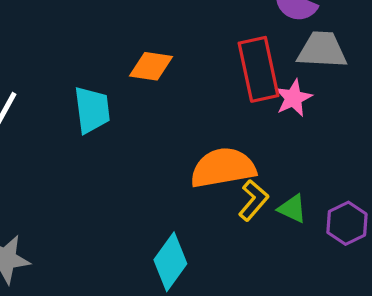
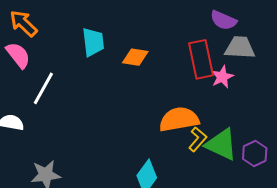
cyan trapezoid: (92, 110) -> (93, 42), moved
green triangle: (292, 209) -> (221, 144), size x1.8

